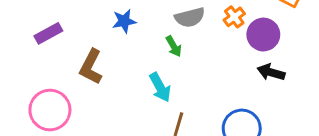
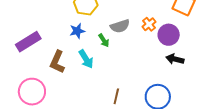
purple rectangle: (48, 33) -> (28, 42), size x1.4
green arrow: (174, 46) -> (104, 40), moved
cyan arrow: (160, 87) -> (86, 59), moved

